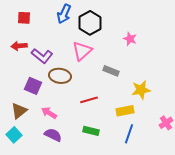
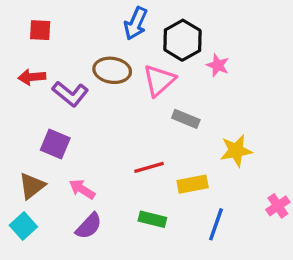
blue arrow: (64, 14) -> (136, 23), moved
black hexagon: (90, 23) -> (182, 40), moved
pink triangle: (82, 51) -> (159, 80), moved
brown ellipse: (60, 76) -> (112, 70), moved
yellow rectangle: (125, 111) -> (193, 184), moved
purple semicircle: (53, 135) -> (89, 226), turned 108

